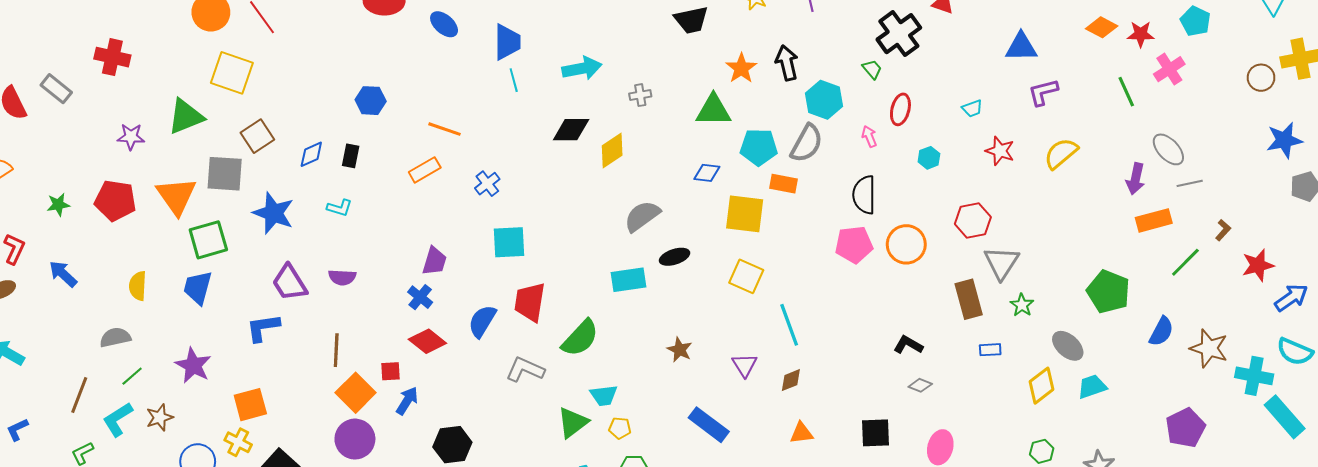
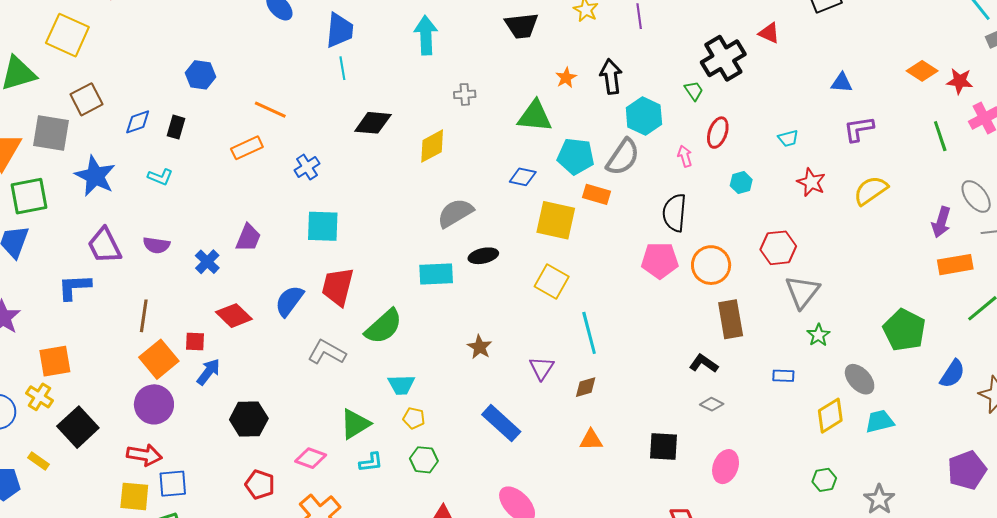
blue triangle: (1021, 47) -> (842, 83), size x0.7
cyan arrow: (582, 68) -> (426, 35), moved, turned -87
orange star: (741, 68) -> (566, 78), size x0.7
black diamond: (571, 130) -> (373, 123), moved
blue cross: (420, 297) -> (207, 262), moved
brown rectangle: (969, 299) -> (731, 319), moved
green triangle: (573, 422) -> (355, 424), moved

